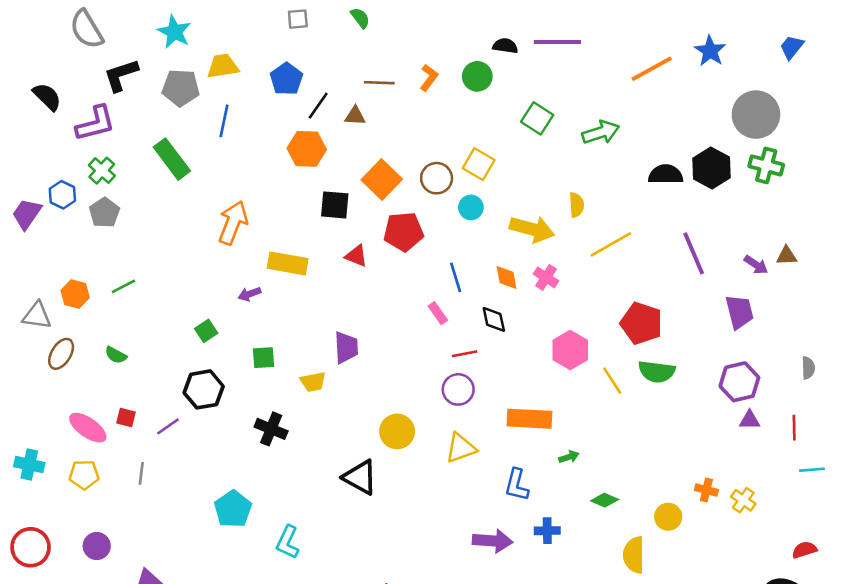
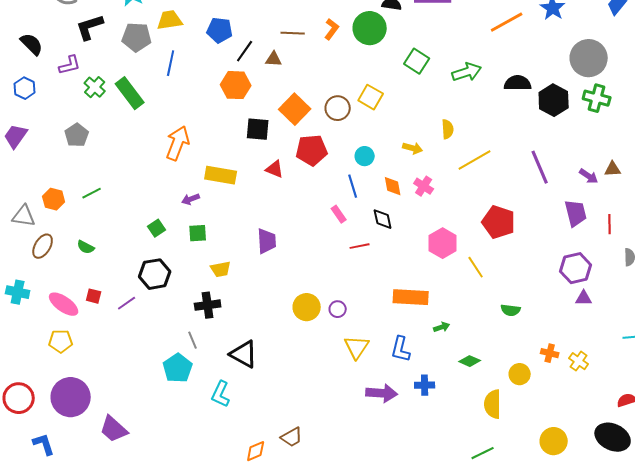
green circle: (477, 76) -> (370, 28), size x1.4
blue pentagon: (286, 79) -> (220, 30), turned -30
purple L-shape: (95, 123) -> (70, 65), size x0.7
green cross: (102, 171) -> (95, 87), moved
black semicircle: (666, 174) -> (518, 83), moved
blue hexagon: (62, 195) -> (25, 88), moved
cyan circle: (471, 207) -> (365, 156), moved
yellow arrow: (532, 229) -> (413, 148), size x0.6
green square: (263, 358) -> (198, 233), moved
green semicircle: (657, 372) -> (511, 310), moved, size x0.7
yellow trapezoid: (313, 382) -> (221, 269), moved
purple circle: (458, 389) -> (338, 309), moved, size x0.7
red line: (794, 428) -> (610, 224), moved
black cross: (271, 429) -> (208, 305), turned -30
yellow triangle: (461, 448) -> (357, 347), moved, turned -36
cyan cross: (29, 465) -> (18, 292), moved
gray line: (141, 473) -> (193, 340), moved, turned -30
black triangle: (360, 477) -> (244, 354), moved
purple circle: (97, 546) -> (71, 397), size x1.8

